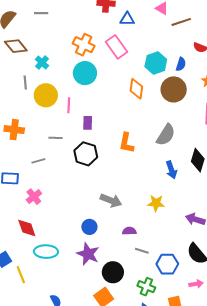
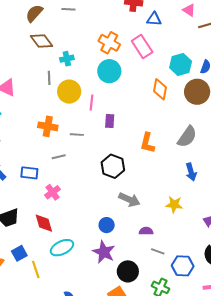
cyan cross: (42, 63) -> (67, 59), turned 32
orange cross: (14, 130) -> (48, 126), moved
black hexagon: (86, 154) -> (113, 166), moved
cyan ellipse: (46, 252) -> (62, 248), turned -30

